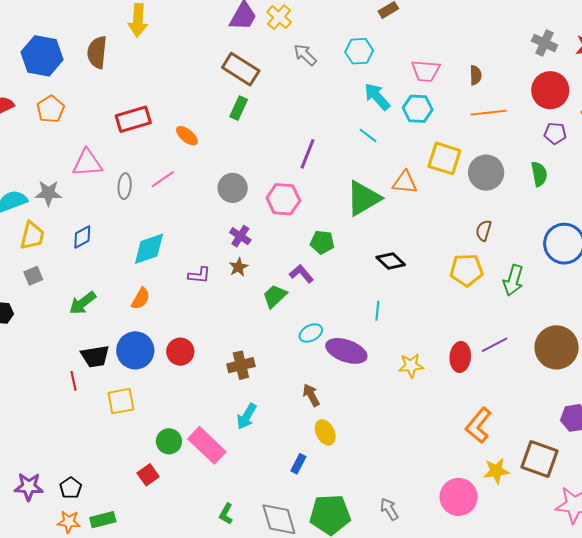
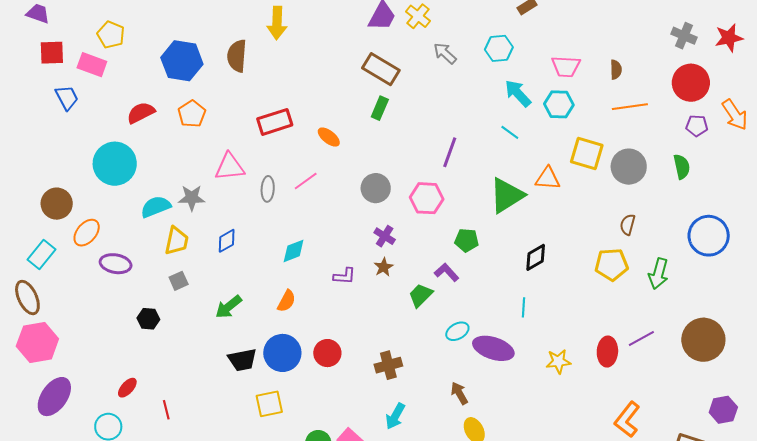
cyan diamond: (149, 249) -> (294, 251), size x0.7
black diamond: (391, 261) -> (536, 257), turned -72
red line: (73, 381) -> (166, 410), moved

